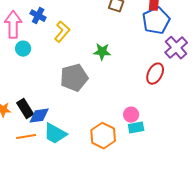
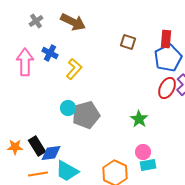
cyan circle: (23, 49) -> (68, 108), moved
green star: (102, 52) -> (139, 119), moved, turned 30
red ellipse: (155, 74) -> (167, 88), moved

